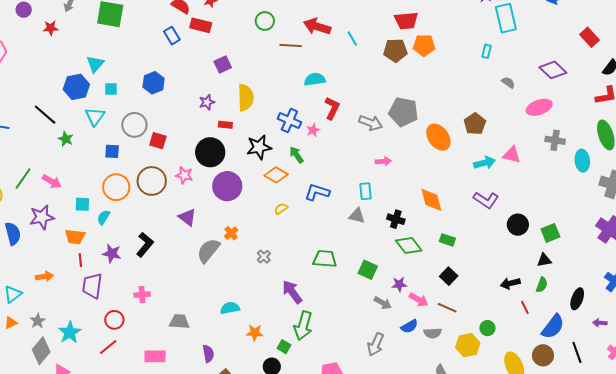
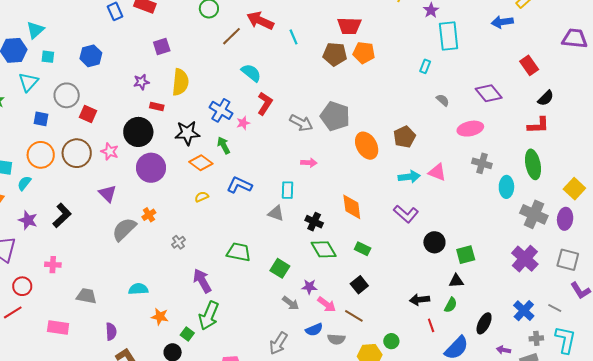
brown line: (291, 46) -> (231, 36), turned -55
cyan semicircle: (315, 79) -> (251, 73), turned 40

